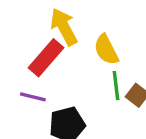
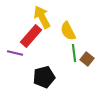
purple line: (33, 97) -> (15, 53), moved

